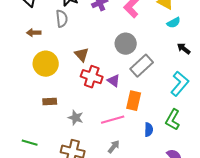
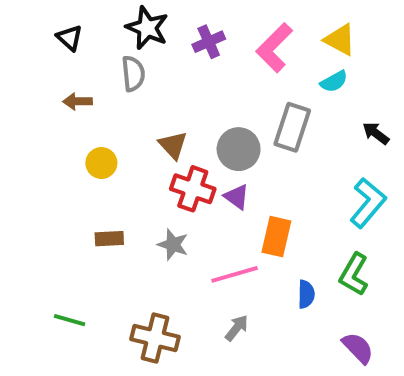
cyan semicircle: (174, 23) -> (334, 82), moved
gray circle: (126, 44) -> (239, 149), moved
yellow circle: (46, 64) -> (101, 163), size x0.6
gray rectangle: (142, 66) -> (292, 127), moved, turned -30
gray star: (76, 118) -> (173, 245), moved

